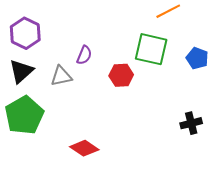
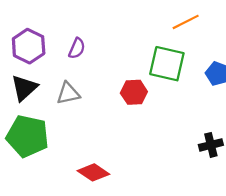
purple semicircle: (84, 55) -> (77, 48), moved
green pentagon: (24, 115) -> (27, 136), turned -30

